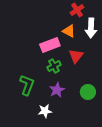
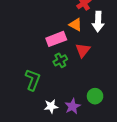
purple star: (57, 90) -> (73, 106), moved
green circle: (88, 92) -> (95, 96), moved

